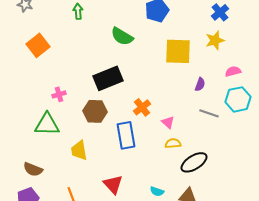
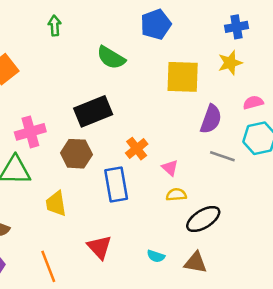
blue cross: (220, 12) -> (237, 27), turned 30
purple semicircle: (200, 84) -> (211, 119), size x1.6
pink cross: (59, 94) -> (30, 132), size x1.6

